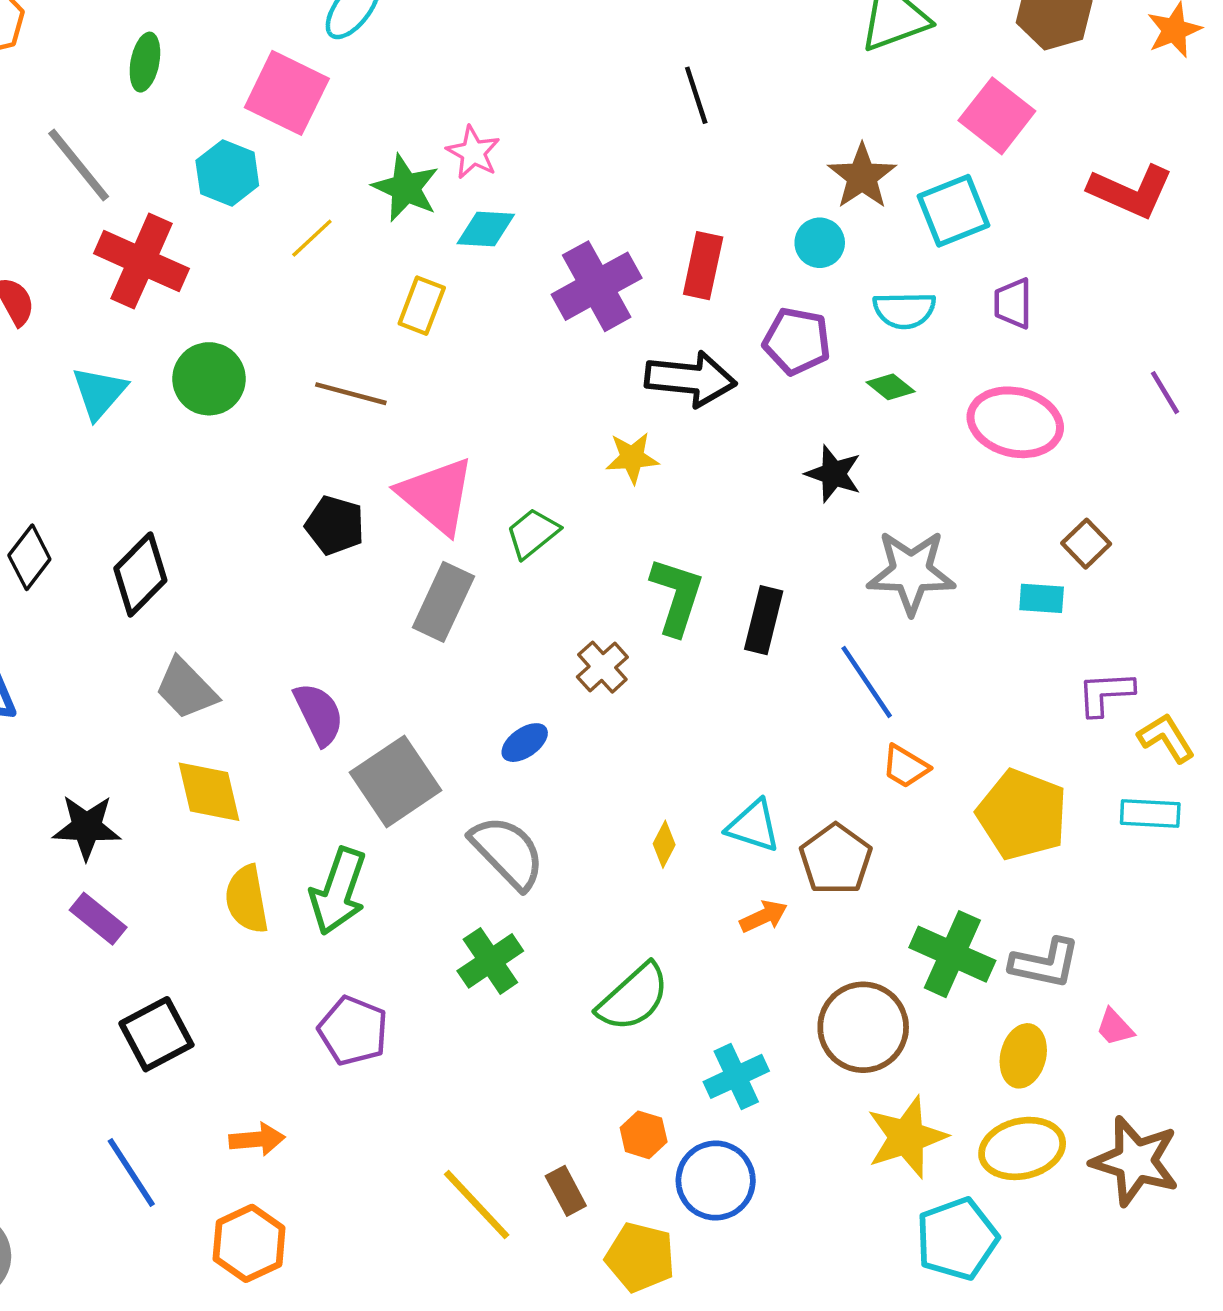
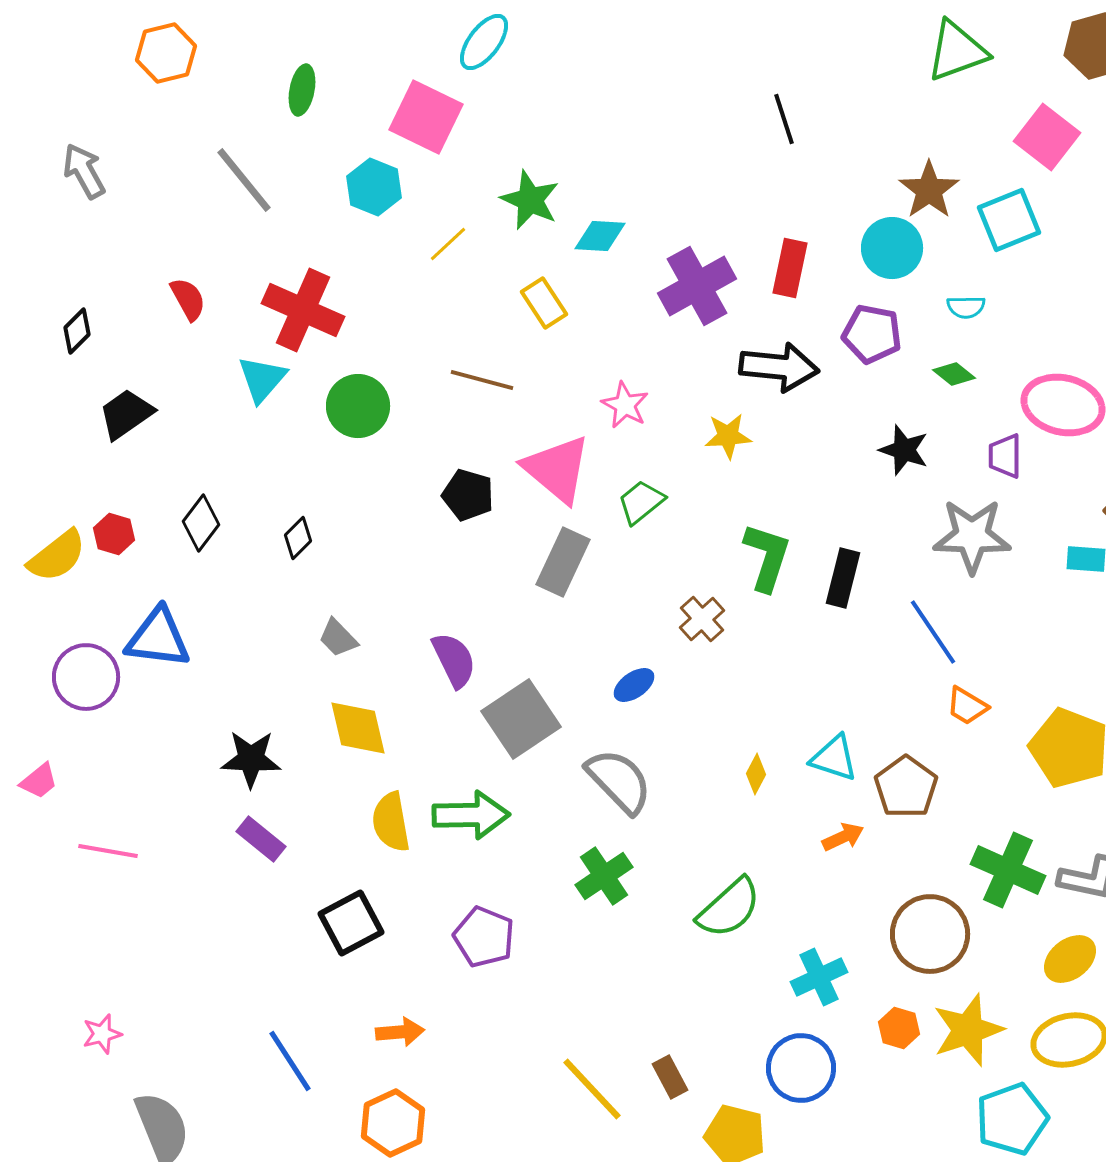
pink star: (473, 152) -> (625, 405), moved
cyan circle: (820, 243) -> (892, 248), size x1.4
red cross: (142, 261) -> (303, 310), moved
purple trapezoid: (1013, 303) -> (1005, 456), moved
yellow rectangle: (422, 306) -> (544, 303), turned -54
cyan semicircle: (904, 310) -> (966, 307), size x0.7
green circle: (209, 379) -> (358, 406), moved
black diamond: (140, 574) -> (298, 538), size x0.6
gray trapezoid: (186, 689) -> (338, 638), size x0.7
green arrow: (338, 891) -> (471, 815), turned -110
black square: (156, 1034) -> (351, 923), moved
yellow ellipse: (1023, 1056) -> (1070, 959), turned 38
orange hexagon: (644, 1135) -> (899, 1028), moved

